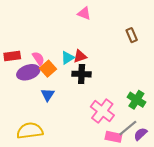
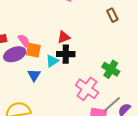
cyan triangle: (68, 58) -> (52, 61), moved
orange square: (48, 69) -> (33, 50), turned -35
green cross: (136, 100) -> (111, 69), moved

